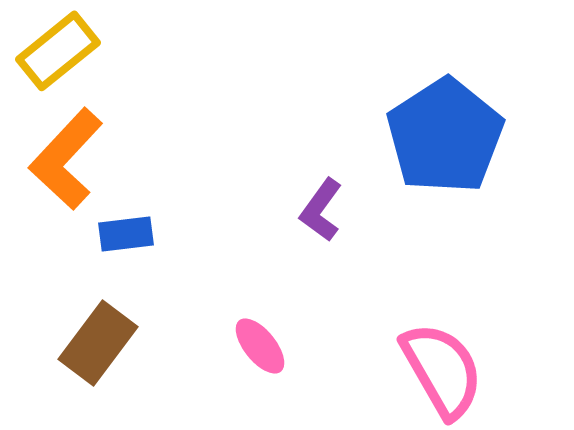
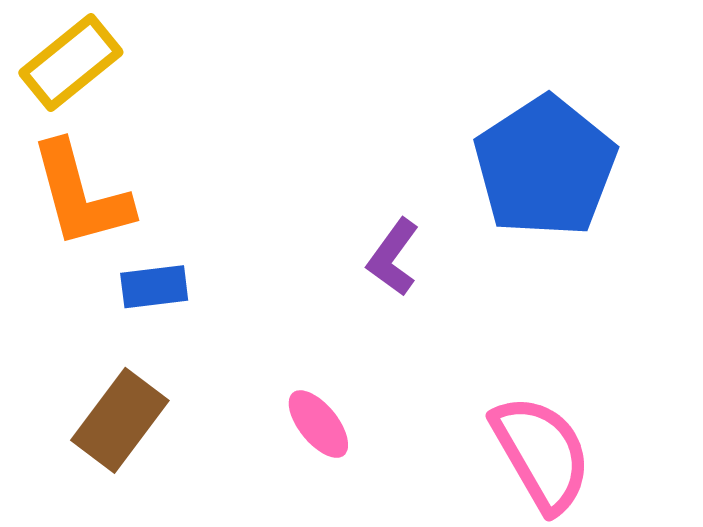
orange L-shape: (66, 159) -> (81, 195), turned -58

